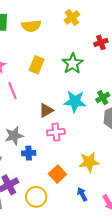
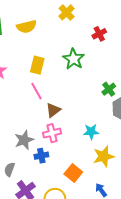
pink line: (12, 91) -> (37, 91), moved
cyan star: (75, 101) -> (91, 132), moved, size x0.7
pink cross: (56, 132) -> (52, 133), moved

